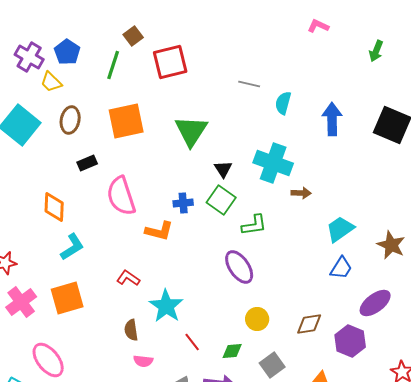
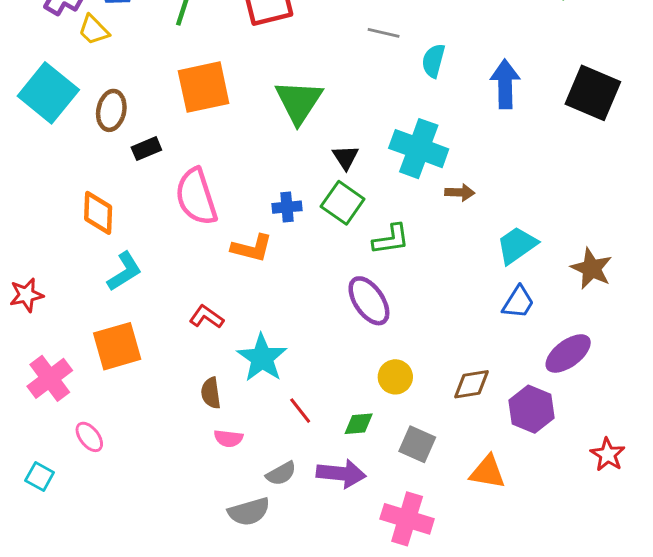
brown ellipse: (70, 120) -> (111, 110), moved
pink cross: (21, 302) -> (50, 378), moved
pink ellipse: (48, 360) -> (89, 437), size x0.6
gray square: (272, 365) -> (417, 444), turned -30

